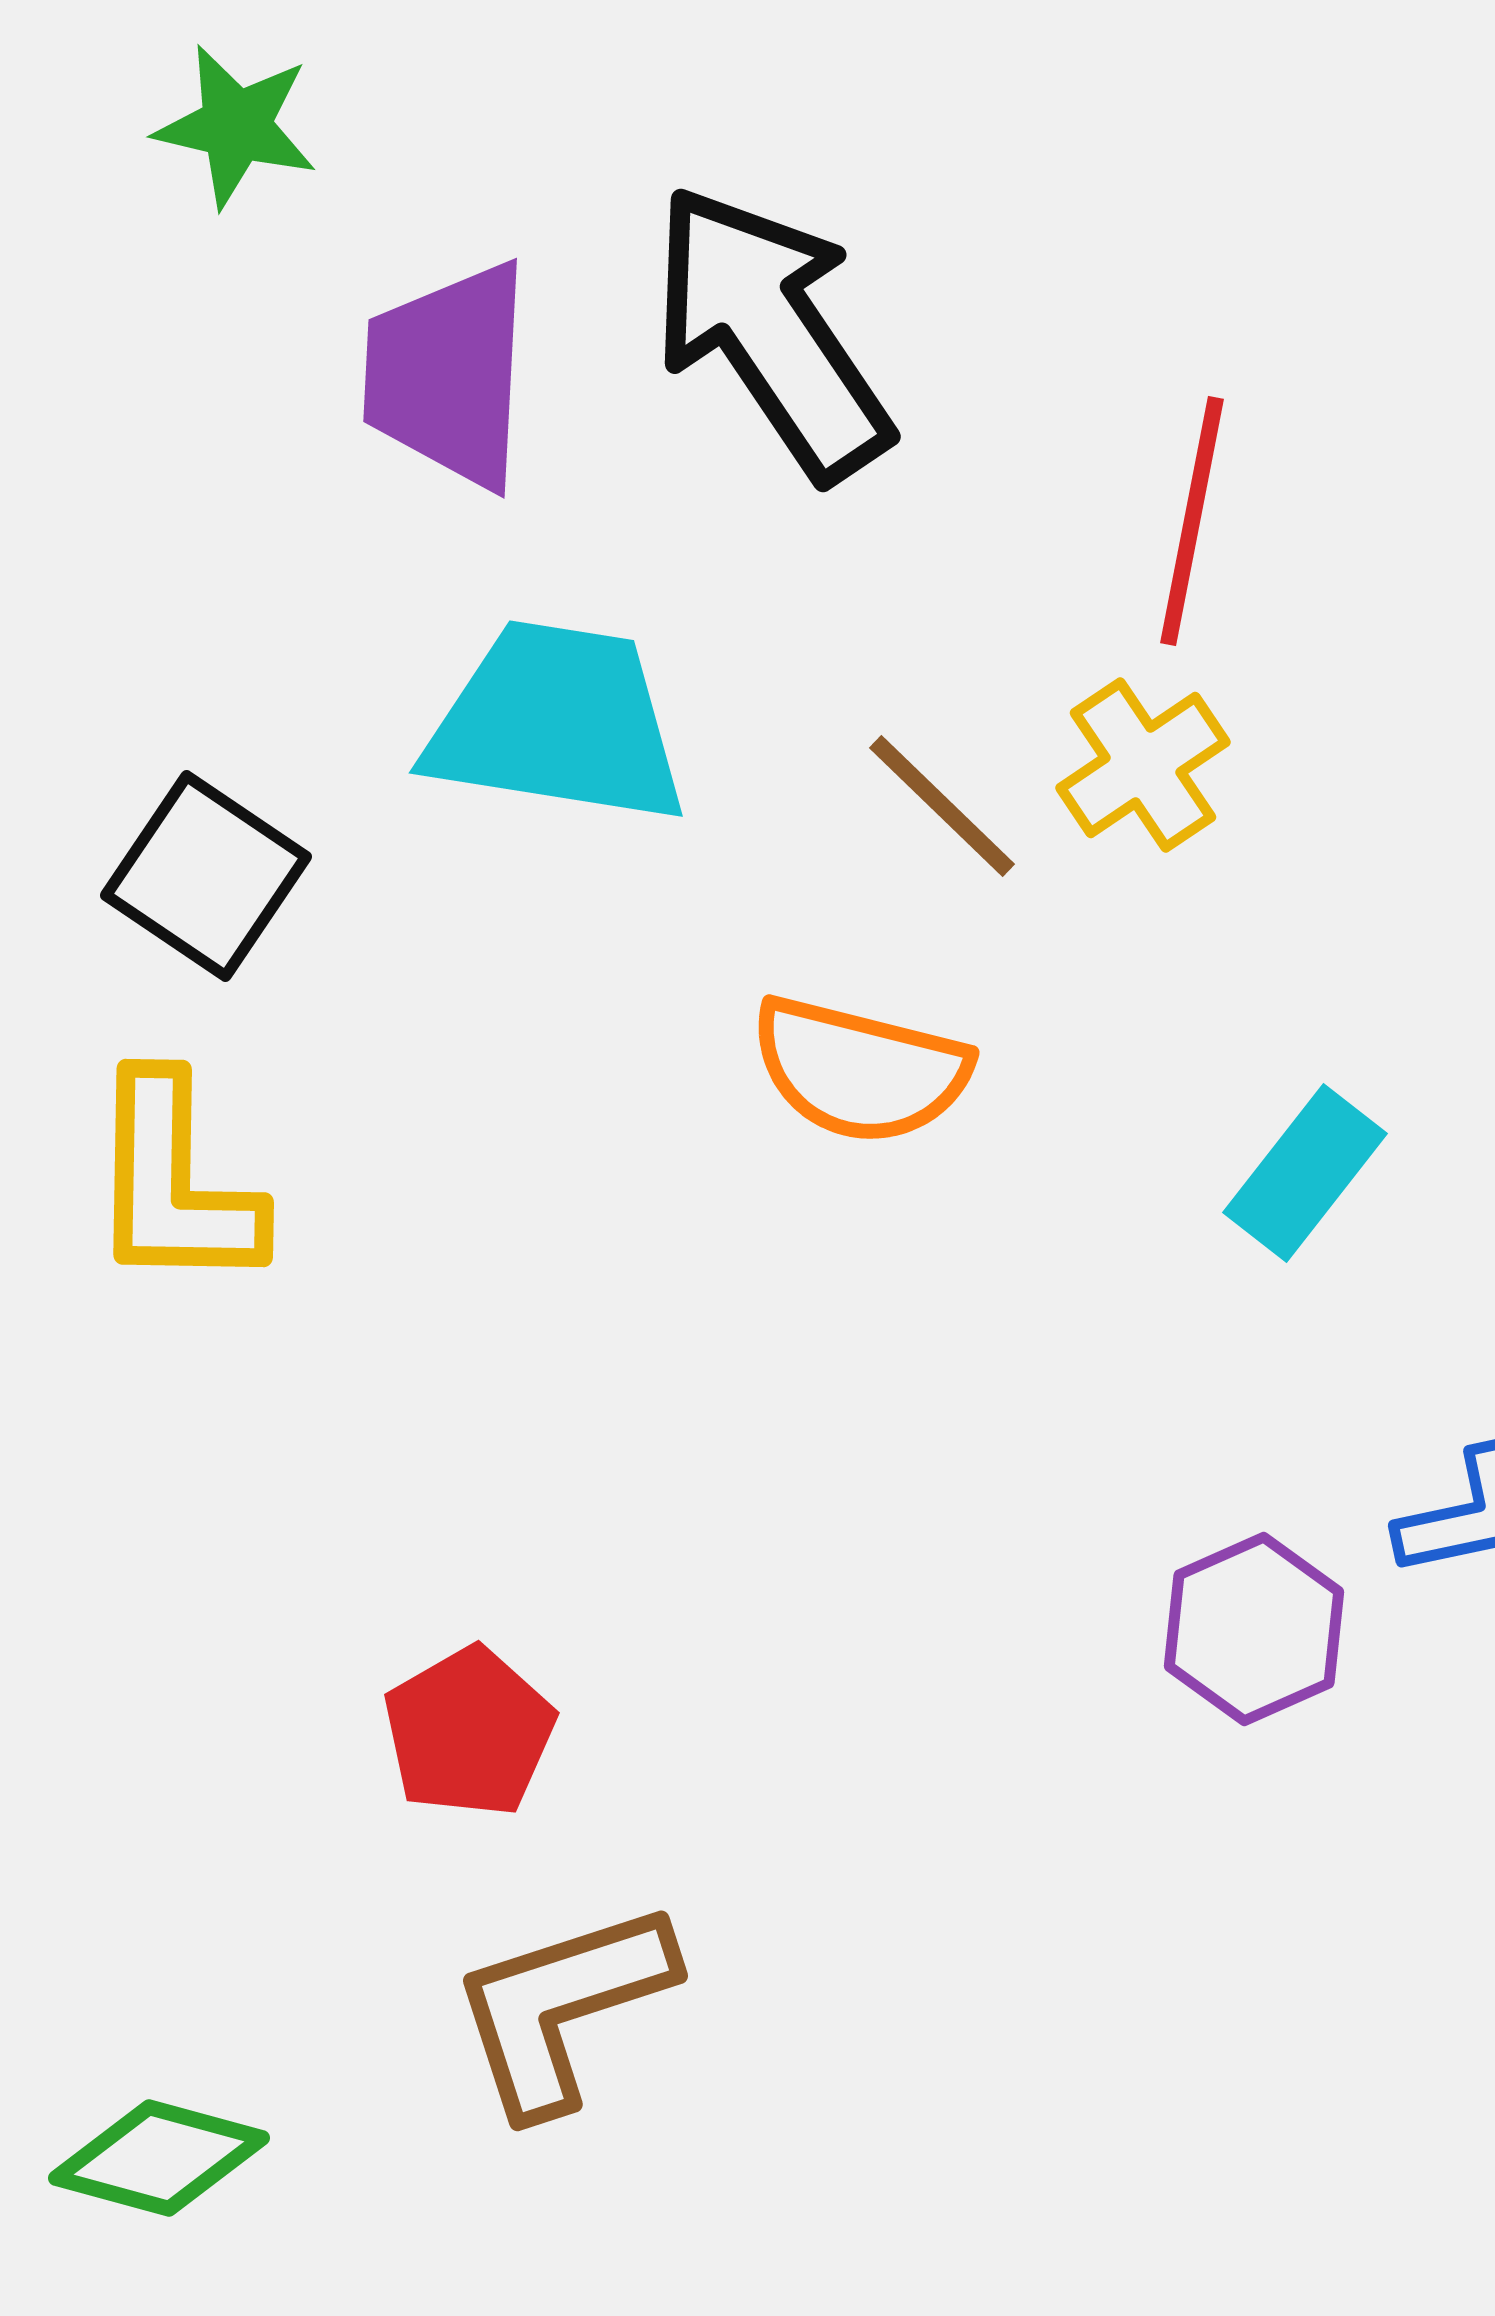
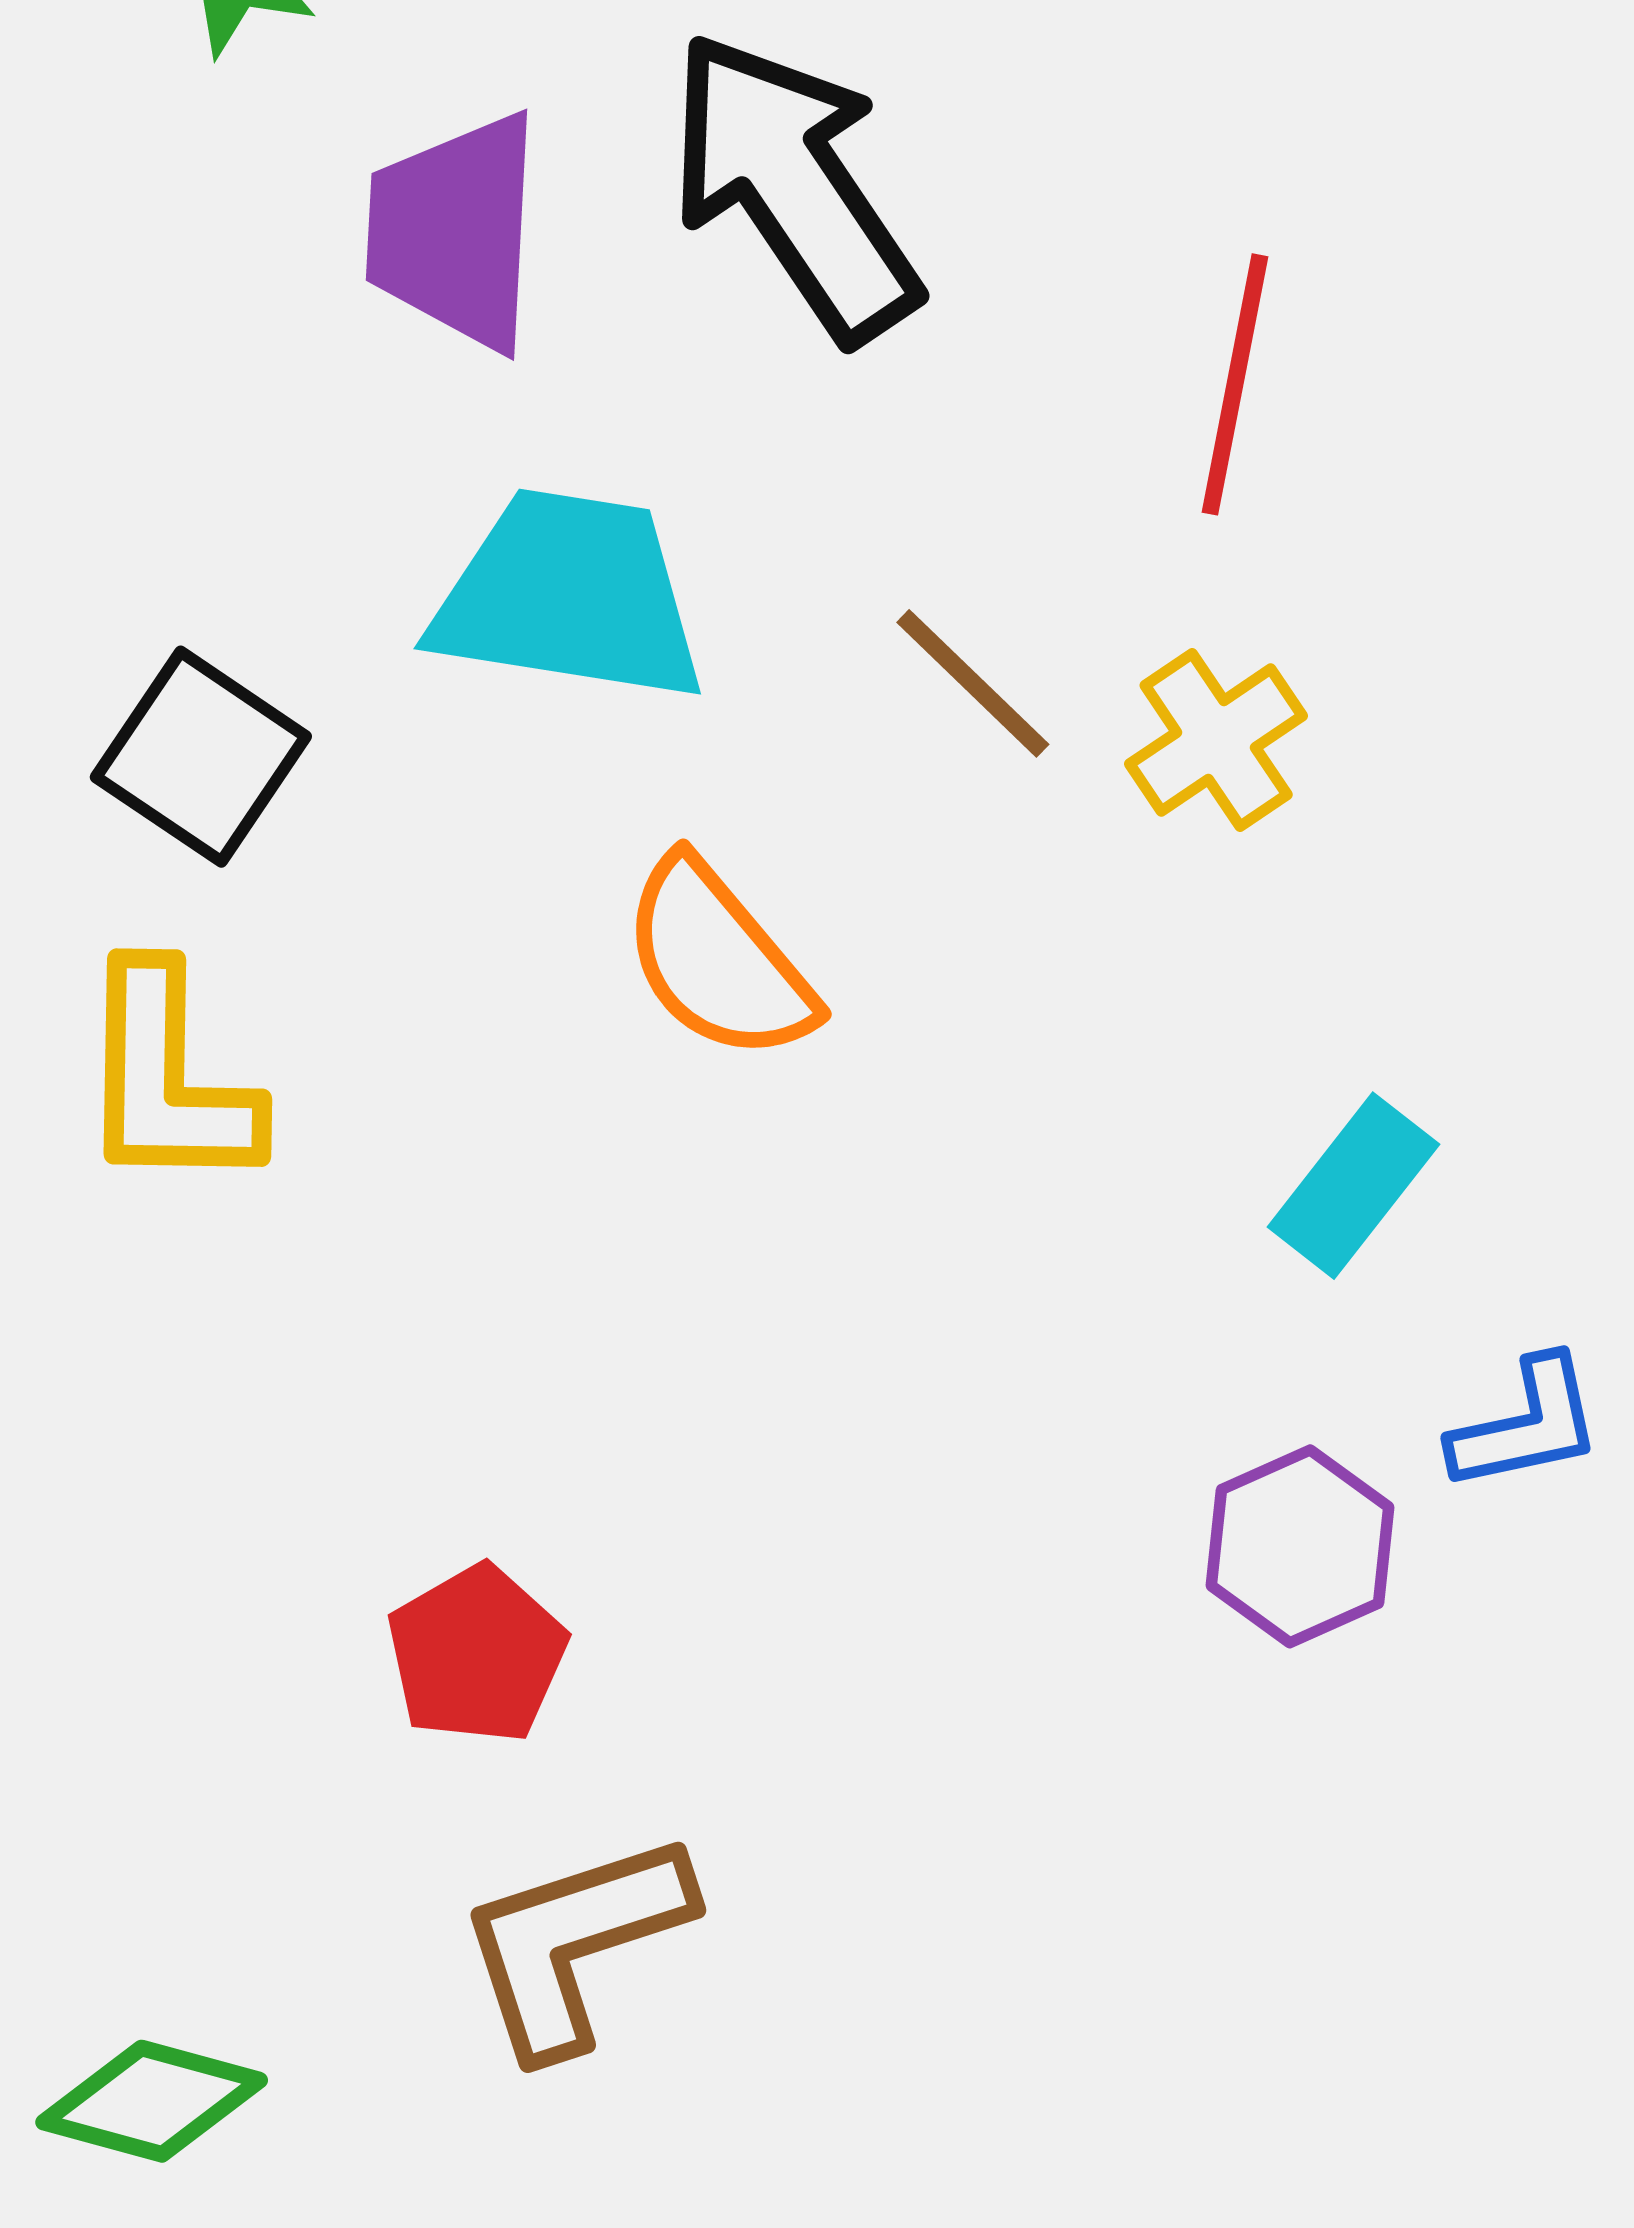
yellow cross: (1143, 765) -> (1216, 740), moved
orange semicircle: (860, 1070) -> (718, 960), moved, turned 36
cyan rectangle: (1305, 1173) -> (1353, 1186), moved

